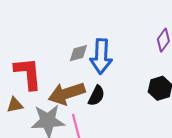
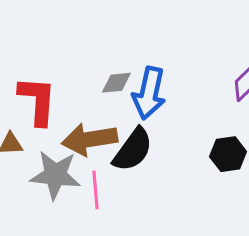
black semicircle: (96, 96) -> (133, 150), size x1.5

